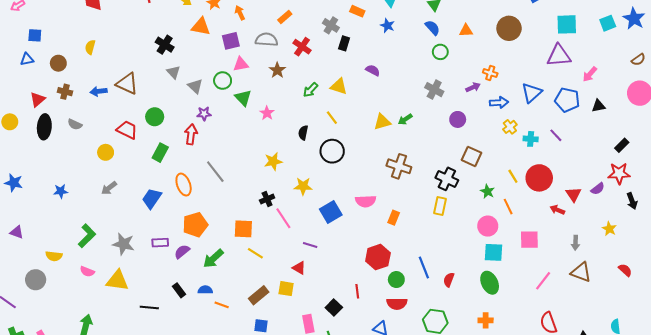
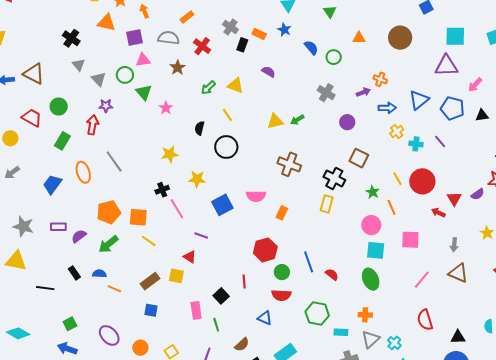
orange rectangle: (357, 11) -> (259, 34), moved
blue semicircle: (432, 28) -> (311, 48), moved
orange pentagon: (195, 225) -> (109, 212), moved
red semicircle: (449, 280) -> (332, 274), turned 104

